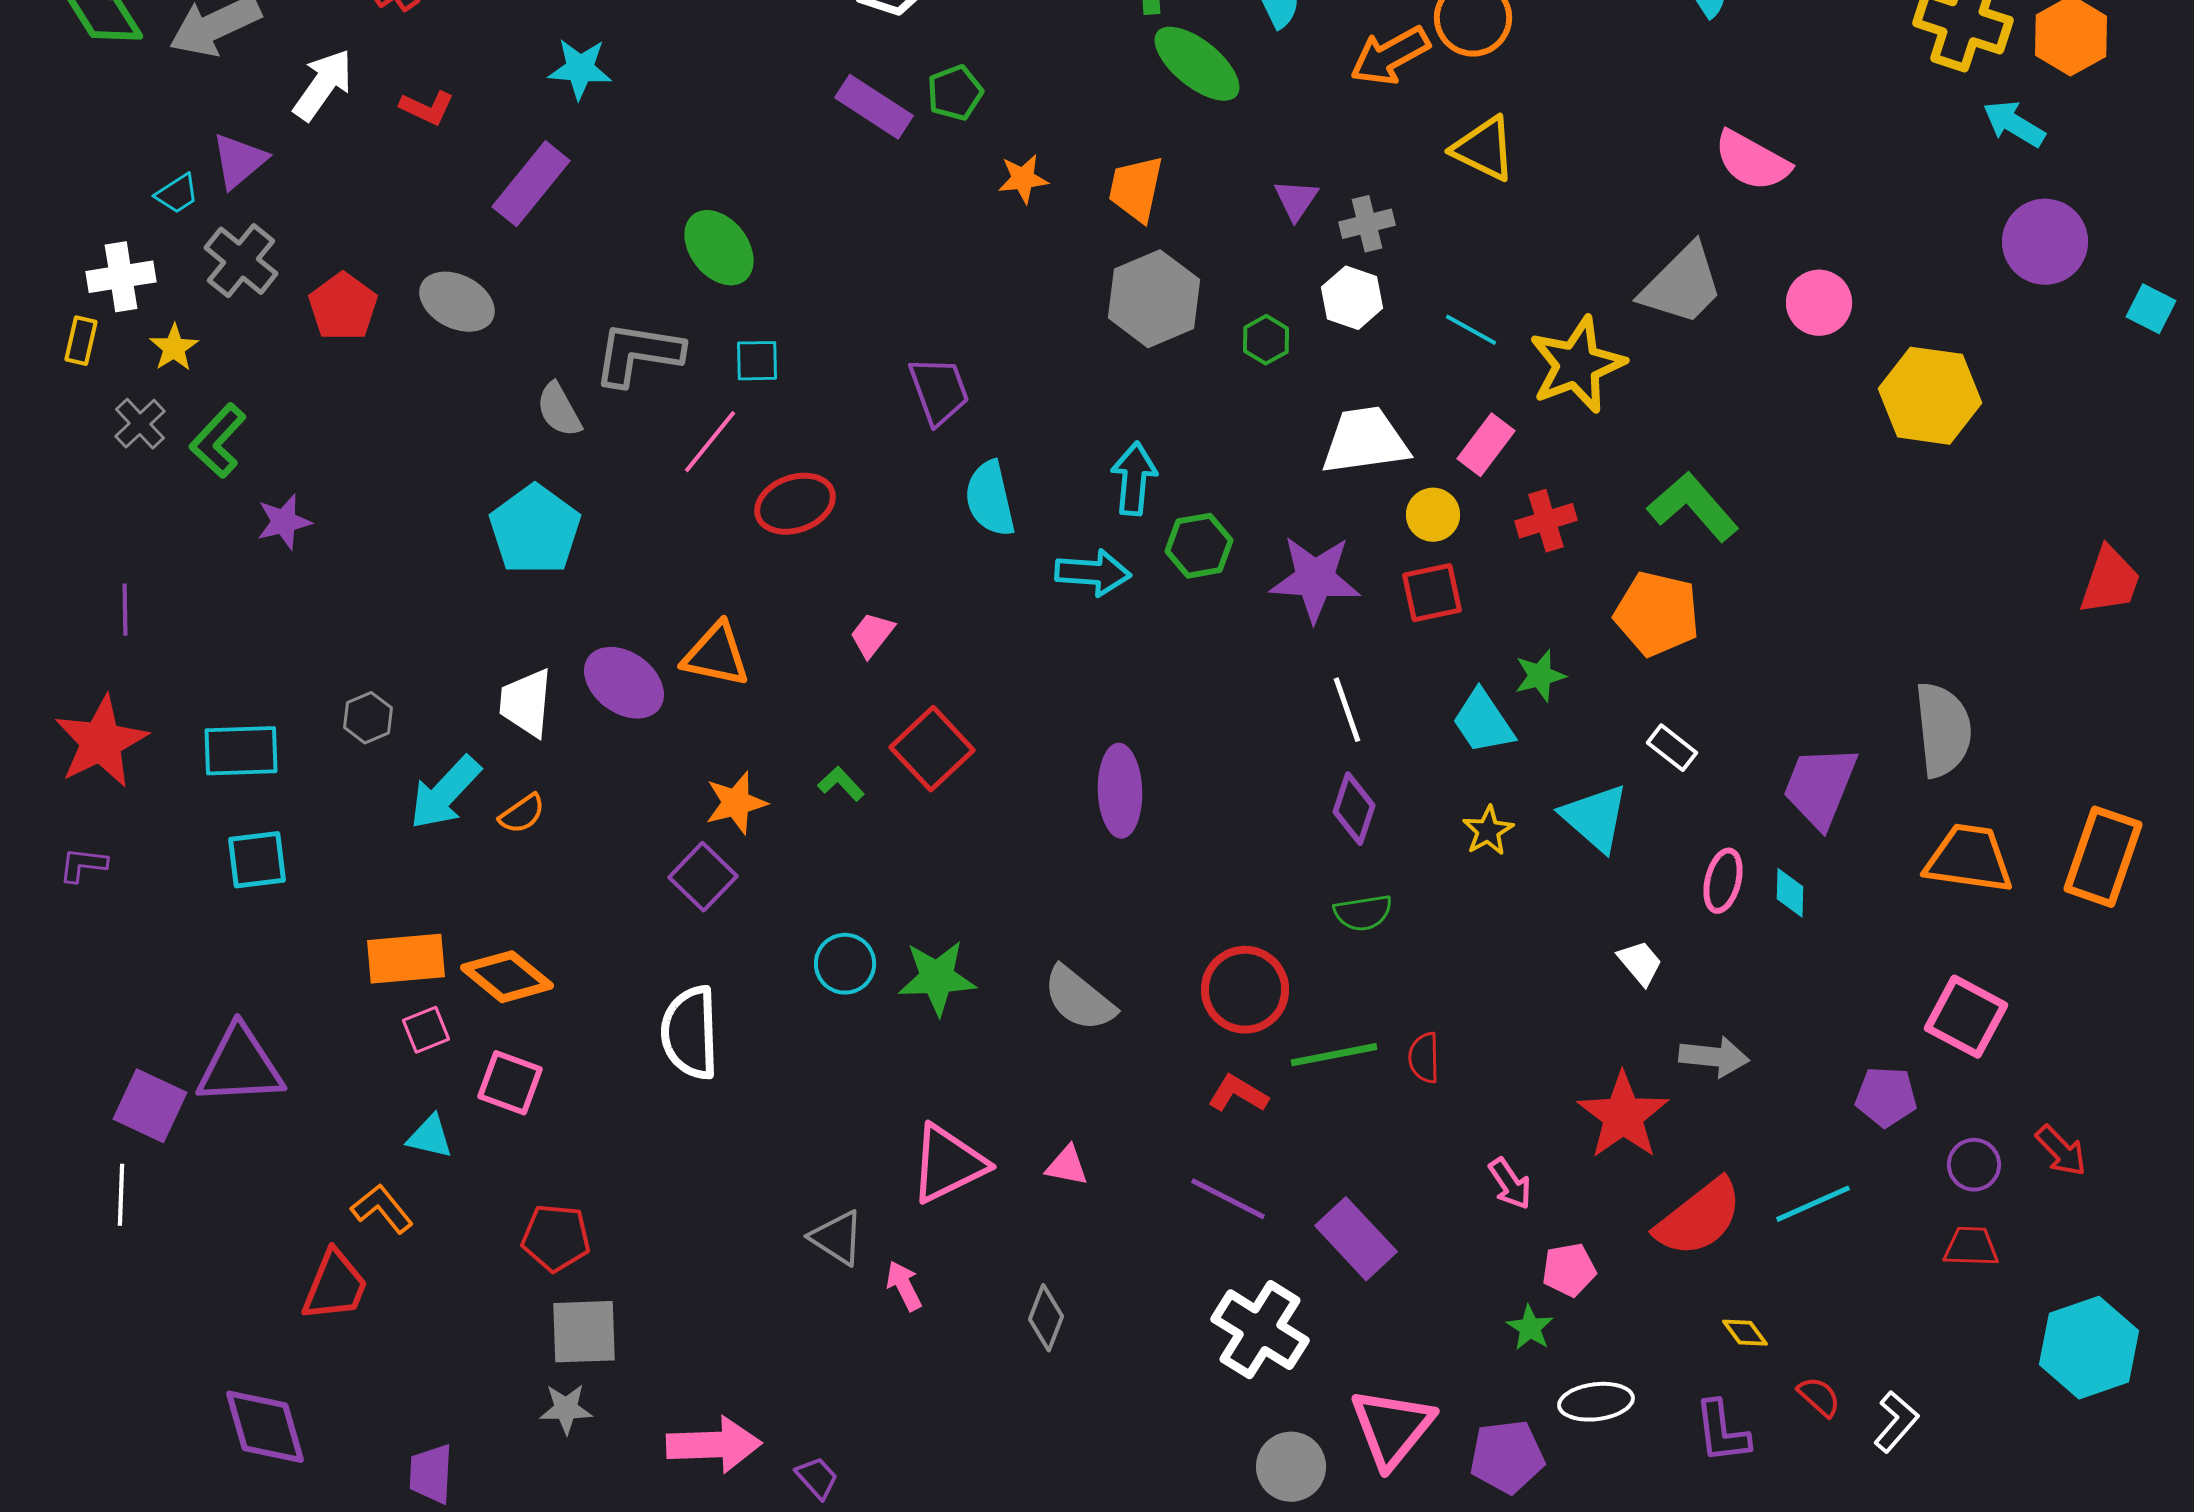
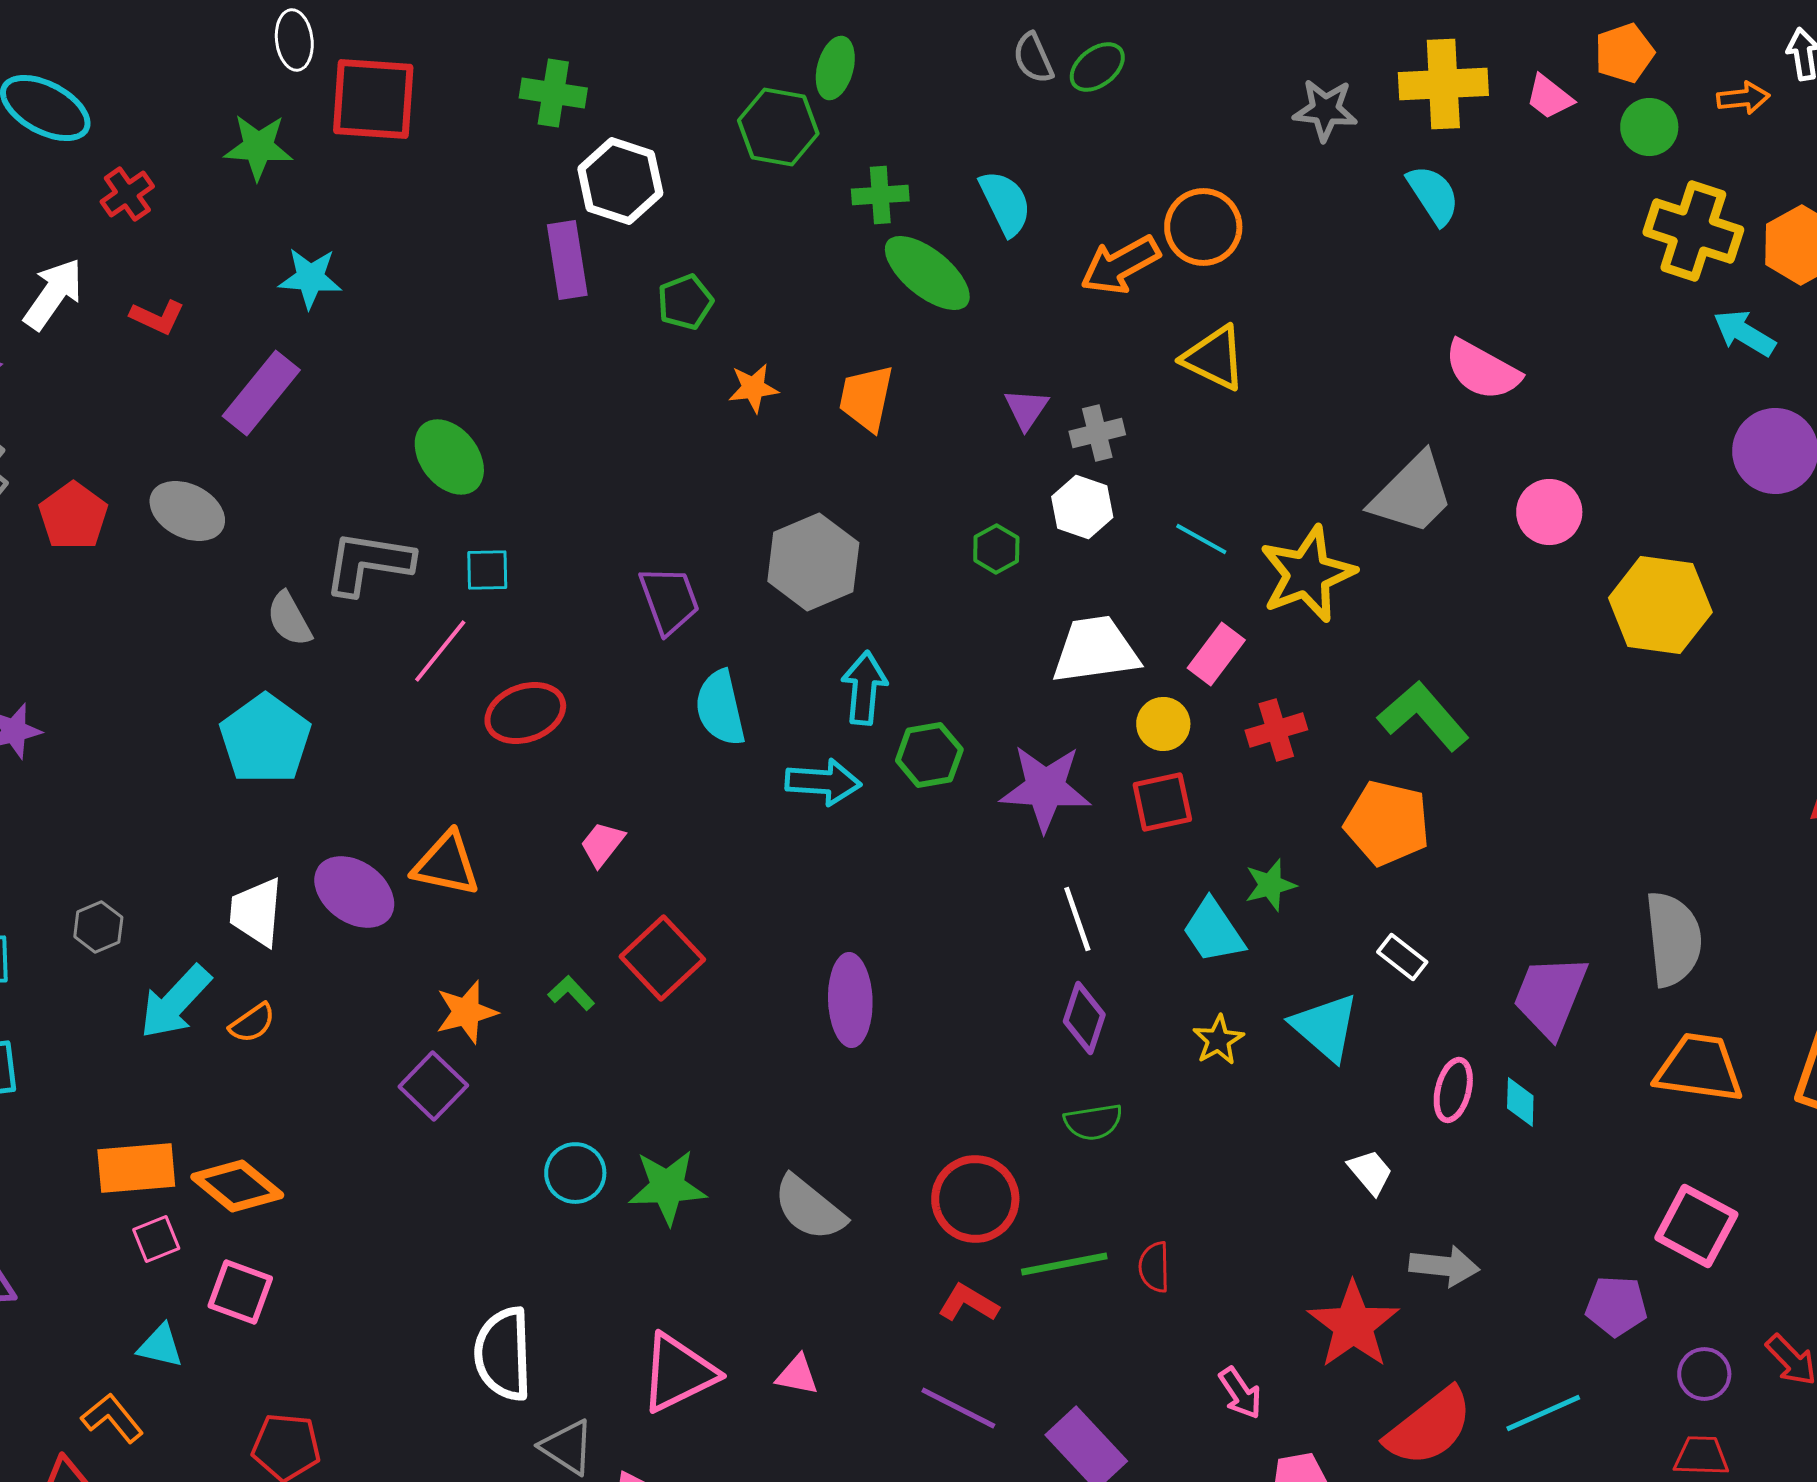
purple rectangle: (874, 107) -> (567, 260), moved, turned 48
gray hexagon: (1154, 299) -> (813, 562), moved
white semicircle: (690, 1033) -> (503, 1354), moved

